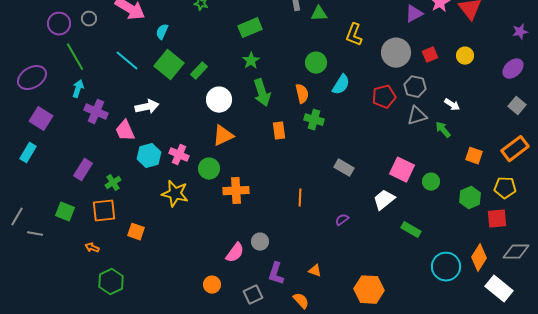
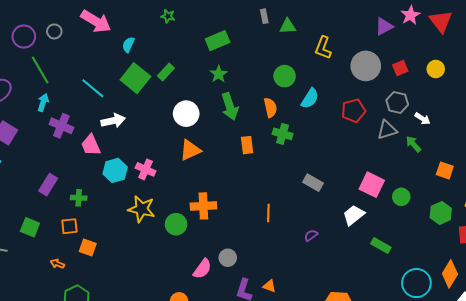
cyan line: (127, 61) -> (93, 88), moved
green rectangle: (199, 71) -> (166, 72), moved
gray hexagon: (415, 87) -> (397, 102), moved
green circle: (209, 169) -> (176, 224), moved
green cross: (113, 183) -> (79, 198), turned 35
orange square: (104, 211) -> (69, 226), size x0.7
orange square: (136, 232) -> (88, 248), moved
orange triangle: (315, 271) -> (269, 286), moved

